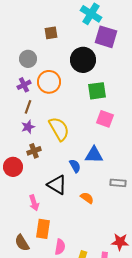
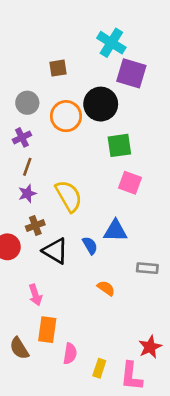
orange circle: (49, 82) -> (66, 116), moved
black triangle: (57, 185) -> (55, 251), moved
red star: (120, 242) -> (150, 347), turned -30

